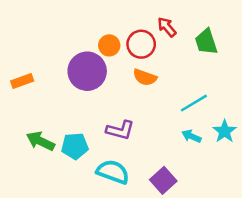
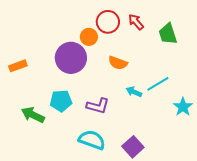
red circle: (141, 44) -> (108, 22), moved
cyan arrow: (191, 136) -> (134, 92), moved
cyan pentagon: (75, 146) -> (61, 101), moved

